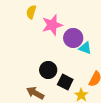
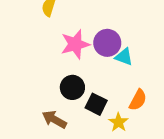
pink star: (52, 25) -> (75, 44), moved

